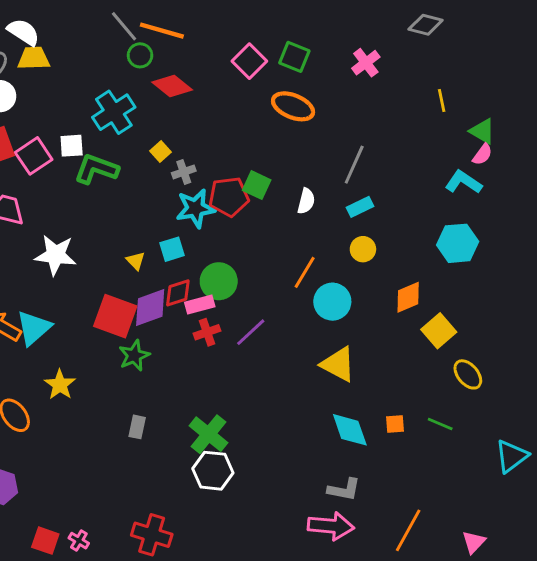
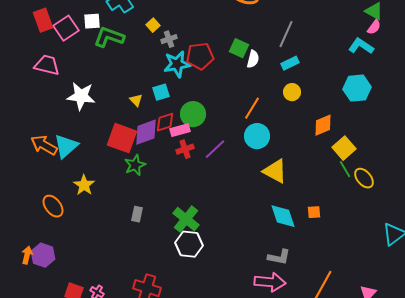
green square: (257, 185) -> (239, 48), moved
cyan circle: (332, 302) -> (257, 136), moved
green line: (440, 424) -> (345, 169), moved, turned 36

